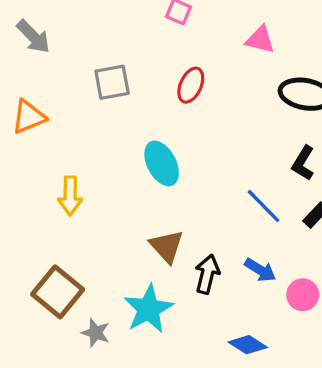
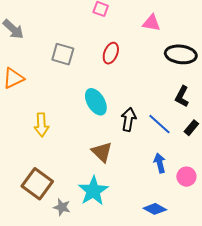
gray square: (112, 82) -> (63, 54), turned 30
blue arrow: (260, 270) -> (160, 163), turned -132
black arrow: (207, 274) -> (129, 119), moved

